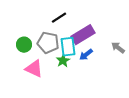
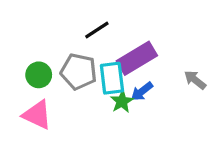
green star: (63, 61) -> (122, 101), moved
pink triangle: (34, 69) -> (37, 115), moved

